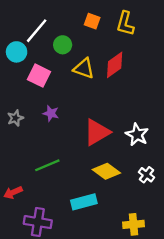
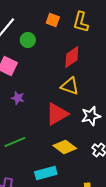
yellow triangle: (84, 68) -> (70, 86), moved
white star: (137, 135) -> (91, 116), turned 30

